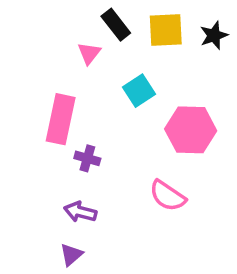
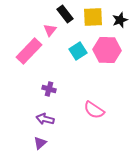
pink rectangle: (61, 119) -> (29, 51), moved, turned 32
pink hexagon: (191, 130) -> (107, 50), moved

